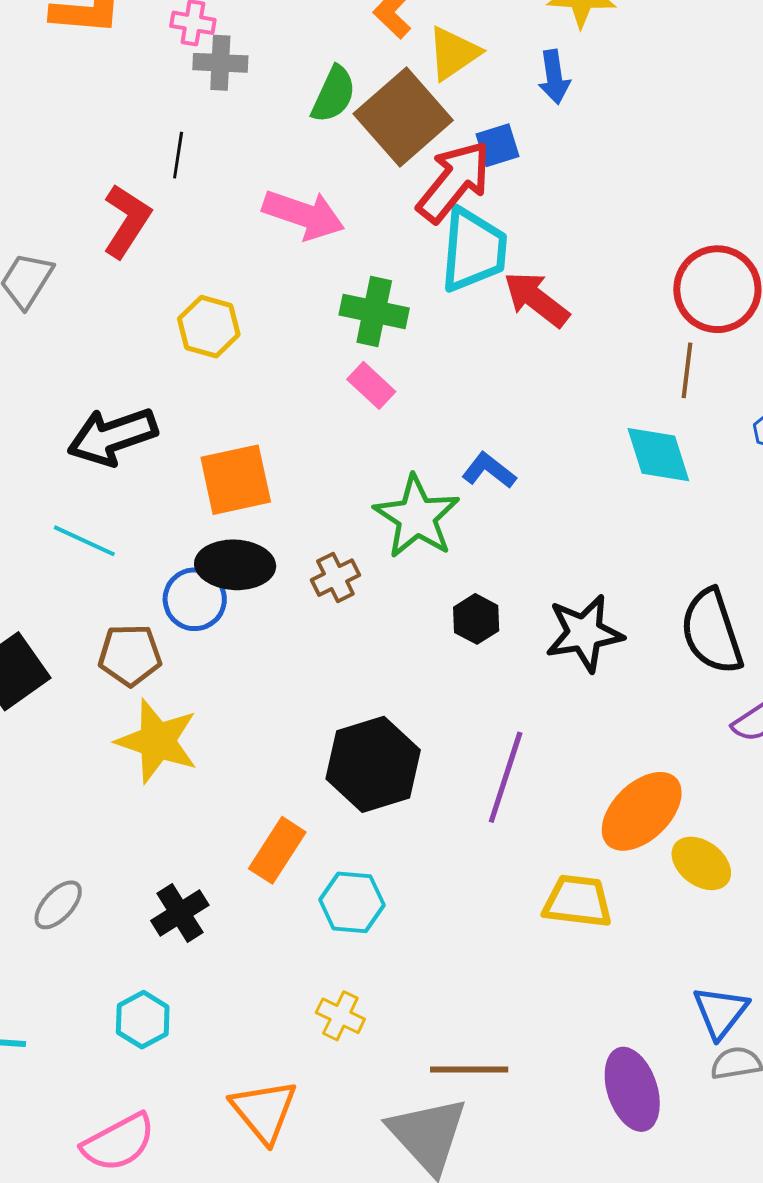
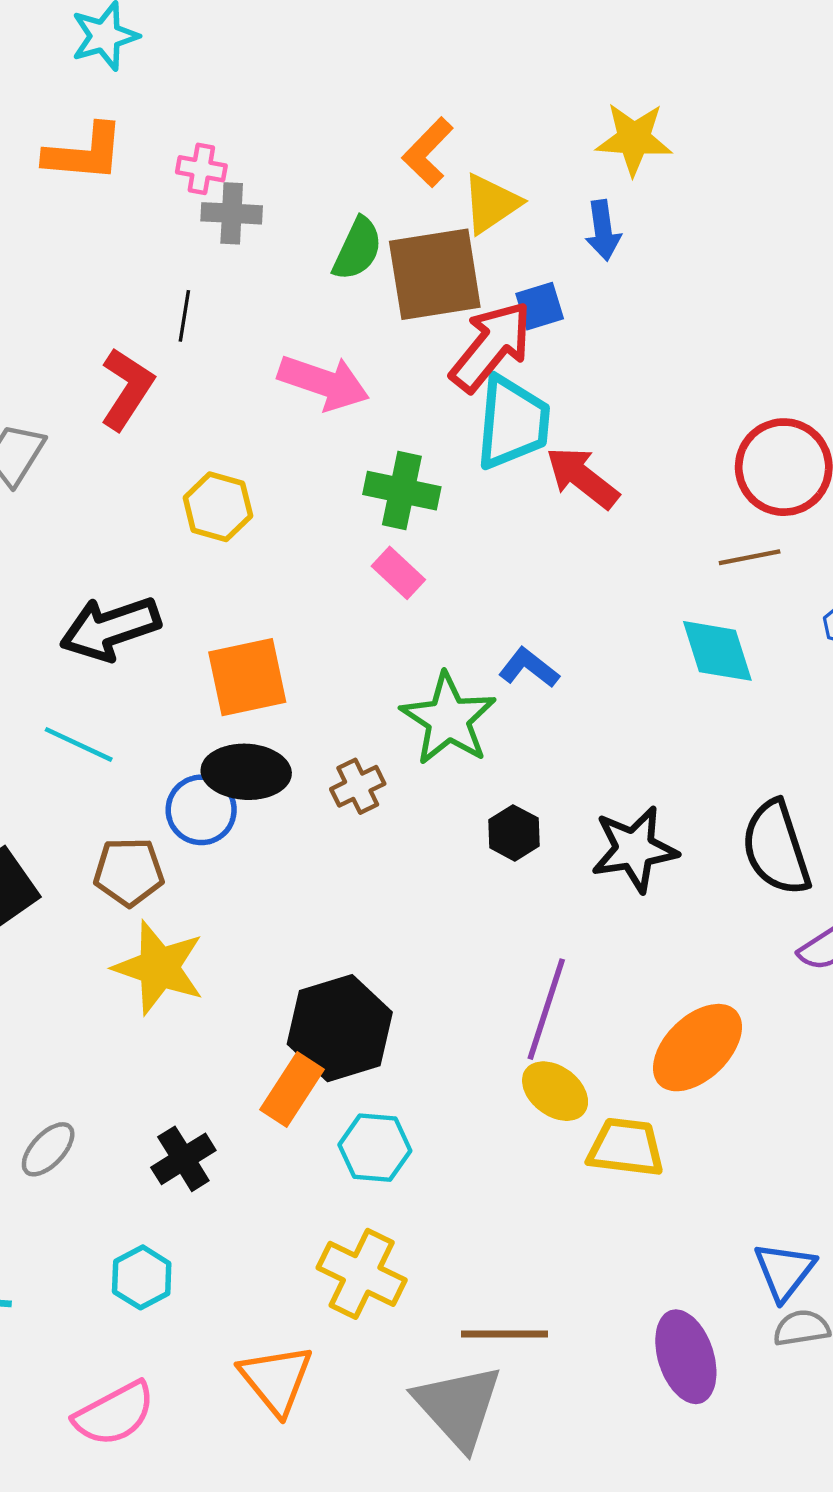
brown square: (403, 117) -> (435, 274), turned 32
brown line: (687, 370) -> (750, 557), turned 72
black hexagon: (373, 764) -> (340, 1028), moved
yellow ellipse: (701, 863) -> (555, 1091), moved
yellow cross: (340, 1016) -> (362, 1274), size x1.6

